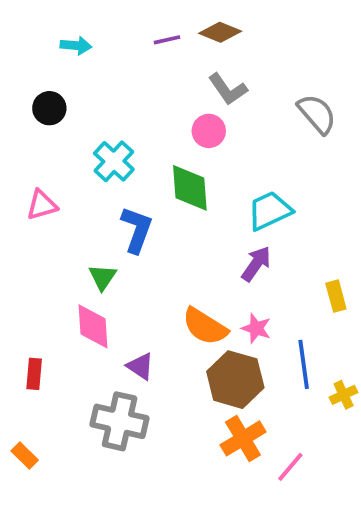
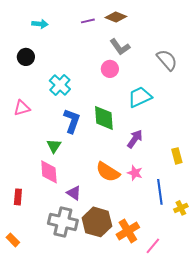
green diamond: (190, 188) -> (104, 118), moved
cyan trapezoid: (269, 211) -> (140, 97), moved
brown hexagon: (235, 380) -> (97, 222), moved

